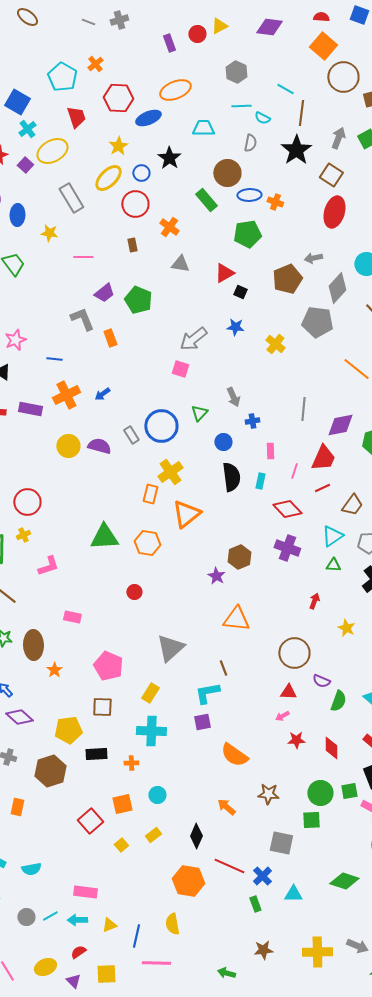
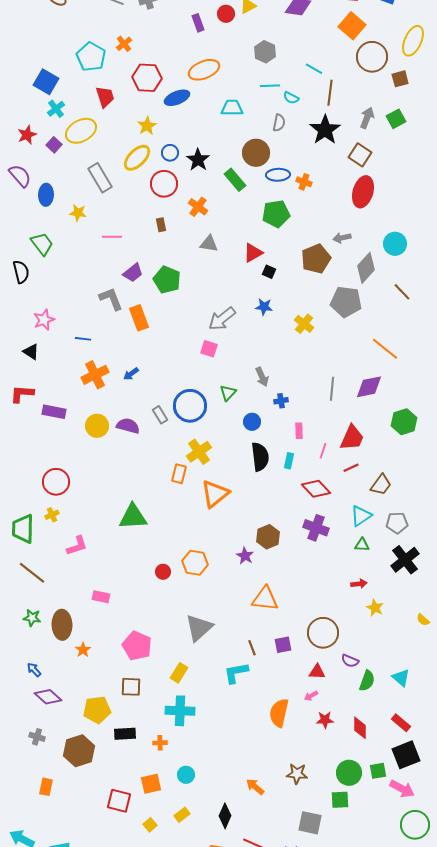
black star: (169, 158) -> (198, 160), moved
orange rectangle: (110, 338) -> (139, 318), size x1.4
purple rectangle: (30, 409) -> (54, 412), moved
purple diamond: (340, 425) -> (369, 387), moved
orange hexagon: (147, 543) -> (195, 563), moved
red arrow: (314, 601) -> (359, 584), moved, turned 63
purple square: (202, 722) -> (283, 645), moved
orange semicircle: (234, 755) -> (279, 713), moved, turned 68
red square: (90, 821) -> (119, 801), turned -35

